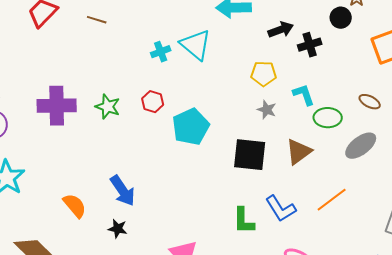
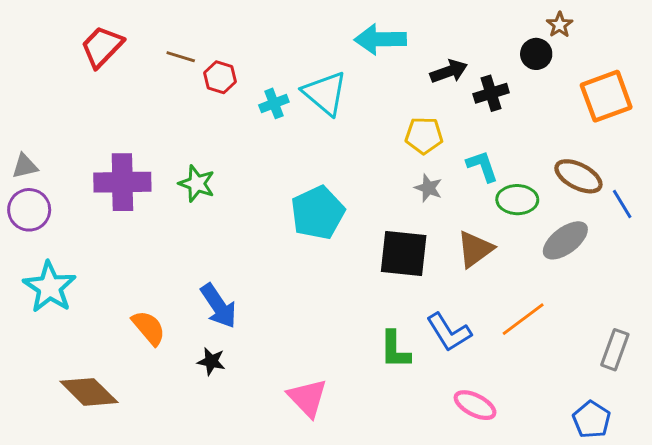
red hexagon: (153, 102) -> (220, 77), moved
brown ellipse: (370, 102) -> (578, 176), size x1.5

